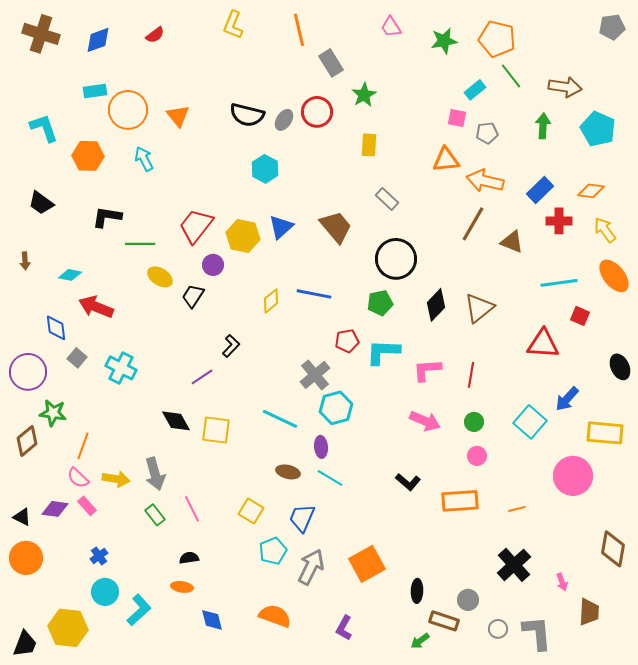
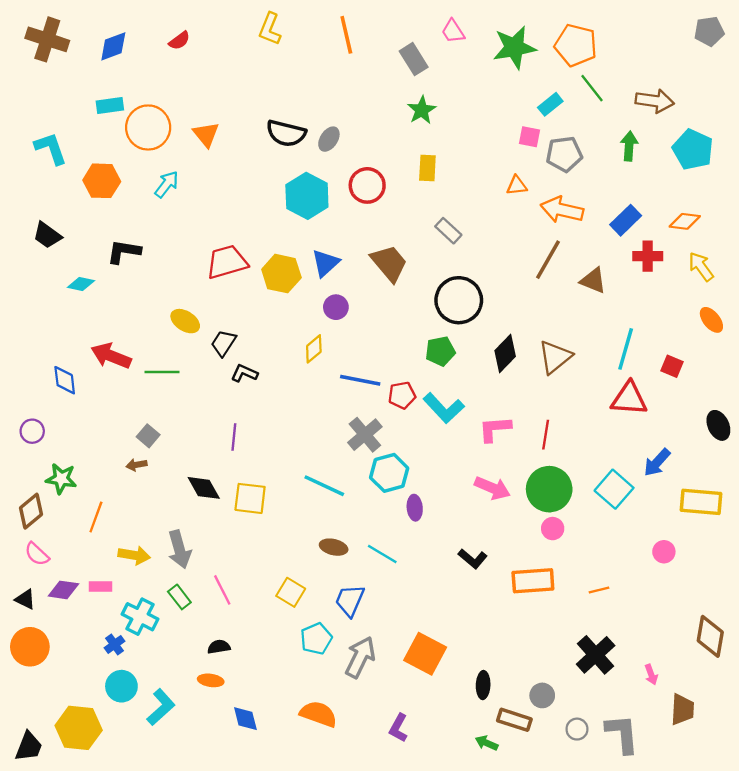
green star: (444, 41) -> (514, 48), size x1.4
gray rectangle: (331, 63) -> (414, 59), moved
red circle: (317, 112) -> (367, 185), moved
gray pentagon: (487, 133) -> (564, 154), size x1.4
cyan arrow: (144, 159) -> (167, 184), turned 65
orange triangle: (446, 160) -> (517, 185), size x0.7
cyan hexagon: (265, 169) -> (307, 196), size x1.4
red trapezoid: (196, 226) -> (227, 262), turned 36
green line: (140, 244) -> (162, 372), moved
brown arrow: (25, 261) -> (137, 465), moved, turned 84
purple circle: (213, 265) -> (336, 307), moved
cyan diamond: (70, 275) -> (81, 284), moved
orange ellipse: (614, 276) -> (711, 320), size x0.7
cyan line: (559, 283) -> (626, 349), moved, turned -66
blue line: (314, 294) -> (360, 380), moved
black L-shape: (231, 346) -> (244, 373), moved, turned -110
cyan L-shape: (383, 352) -> (444, 408), turned -135
gray square: (77, 358) -> (148, 436), moved
cyan cross: (121, 368) -> (140, 617), moved
purple circle: (28, 372) -> (32, 431), size x0.6
purple line: (202, 377) -> (234, 437), turned -50
green circle: (474, 422) -> (549, 489), size x2.0
purple ellipse: (321, 447) -> (415, 508), moved
pink circle: (573, 476) -> (664, 552), size x0.5
pink semicircle: (78, 478) -> (37, 554), moved
pink rectangle: (87, 506) -> (101, 586), turned -48
orange square: (367, 564) -> (425, 654), turned -33
green arrow: (420, 641) -> (487, 743), turned 60

